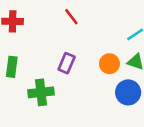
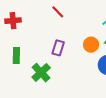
green cross: (41, 92) -> (41, 73), turned -30

